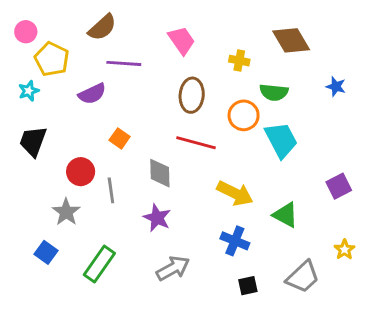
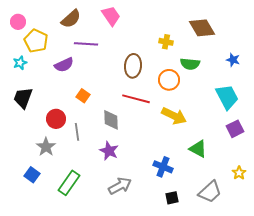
pink trapezoid: (182, 40) -> (111, 16), moved
cyan trapezoid: (281, 140) -> (227, 97), moved
yellow arrow: (235, 193) -> (174, 116), moved

